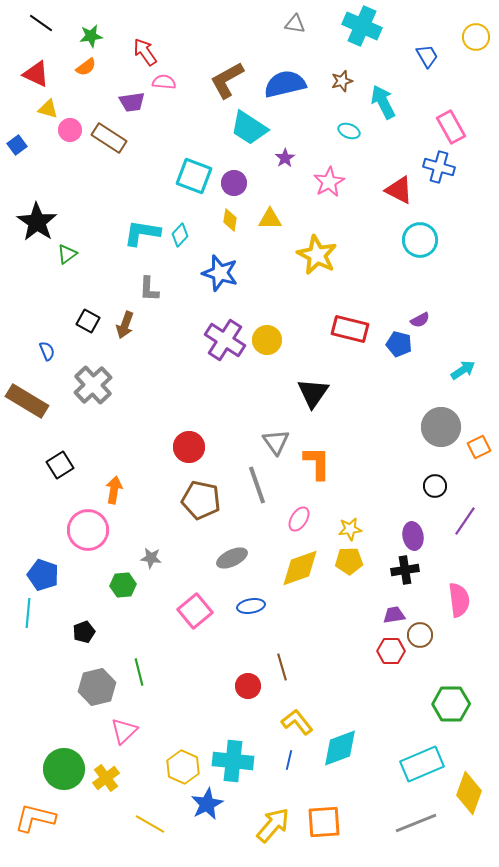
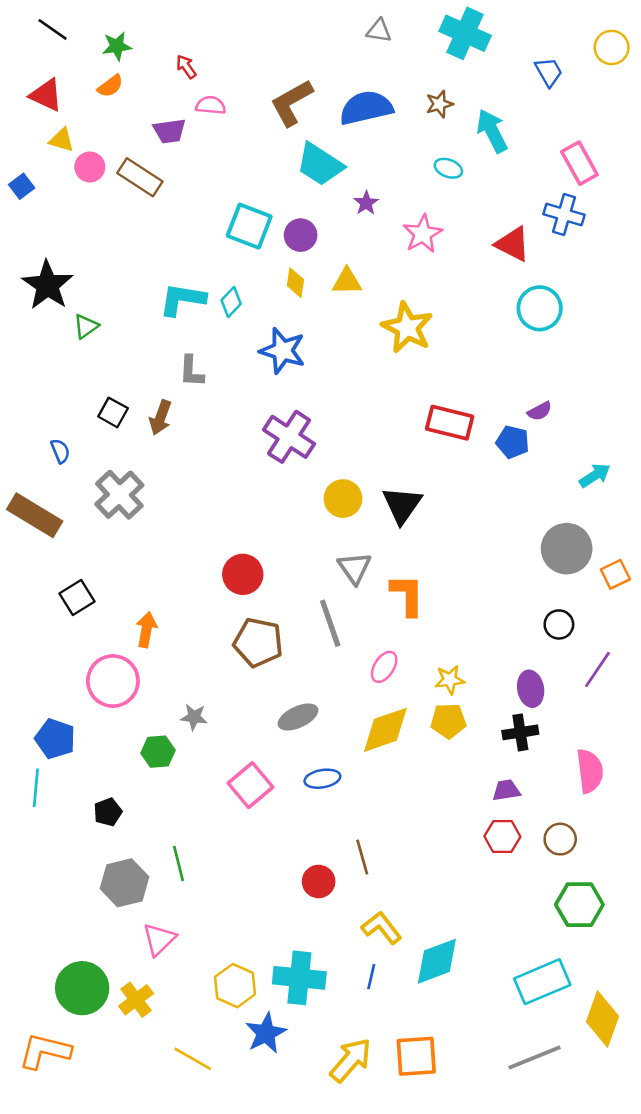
red arrow: (145, 52) -> (186, 67), size x0.7
yellow circle: (267, 340) -> (343, 499), moved
brown circle: (420, 635) -> (560, 839), moved

